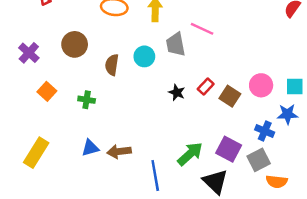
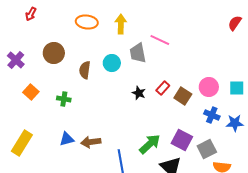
blue star: (288, 114) -> (235, 123), moved
blue cross: (265, 131) -> (212, 115), moved

